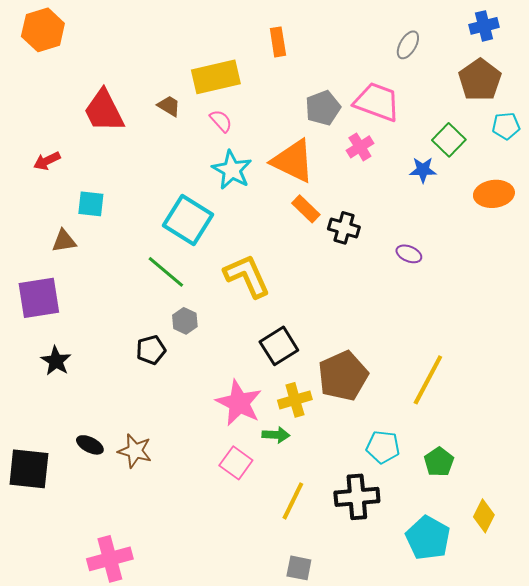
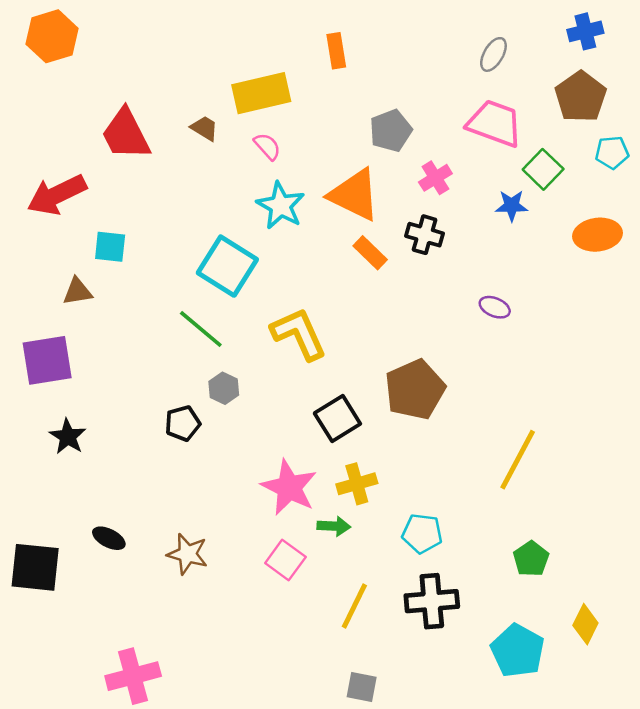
pink trapezoid: (377, 102) -> (495, 123), moved
red arrow: (47, 161) -> (57, 195), size x1.8
black cross: (344, 228) -> (425, 235), moved
brown pentagon: (343, 376) -> (415, 389), moved
cyan pentagon: (383, 447) -> (422, 533), moved
brown star: (135, 451) -> (187, 554), moved

